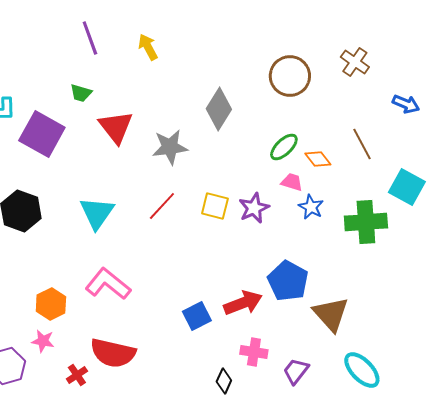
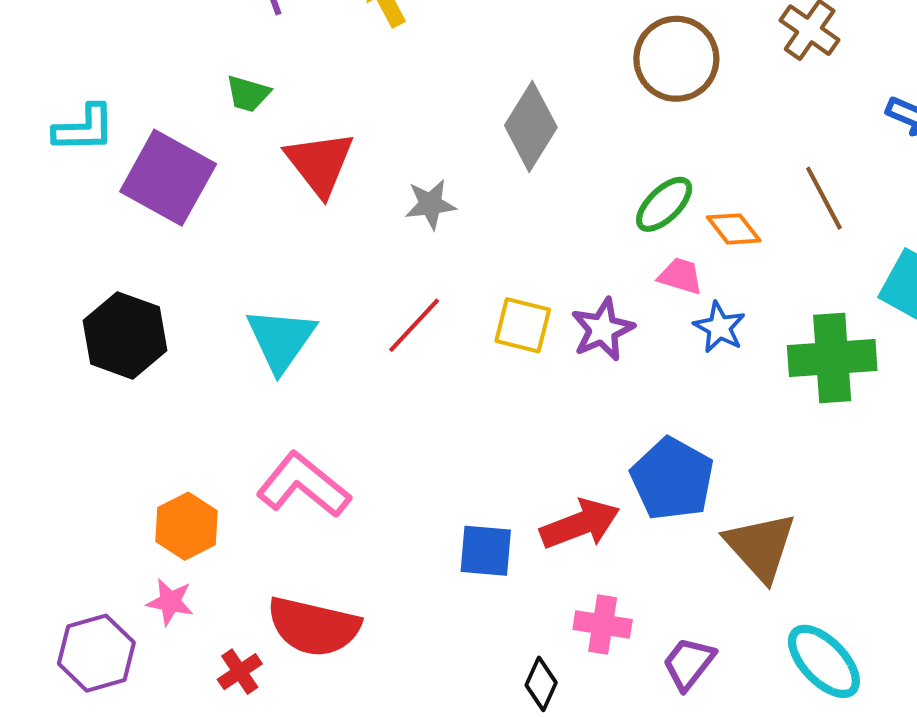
gray star: (170, 147) -> (430, 204), size x0.7
blue square: (197, 316) -> (486, 551), turned 32

